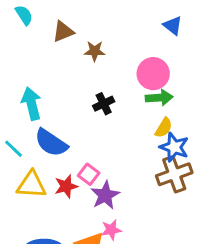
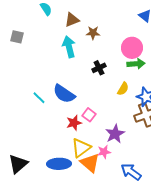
cyan arrow: (32, 104) -> (69, 47), moved
yellow semicircle: (164, 128) -> (123, 89), moved
yellow triangle: (32, 185) -> (81, 148), moved, turned -40
purple star: (105, 195) -> (115, 134), moved

